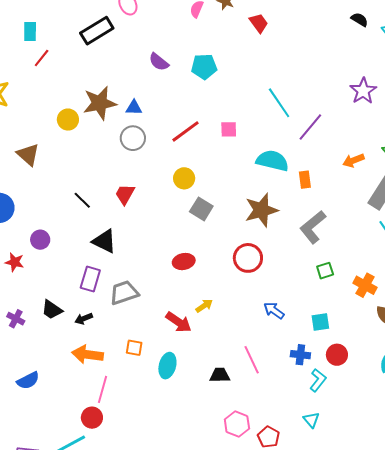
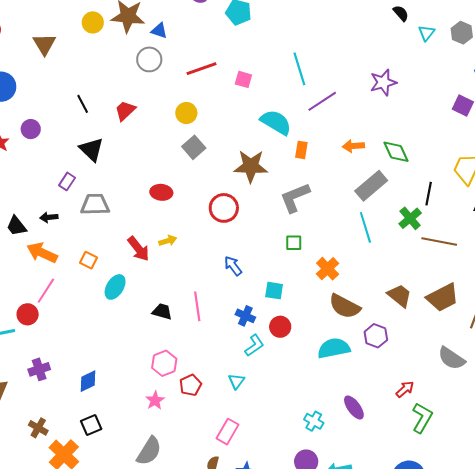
purple rectangle: (90, 279) -> (67, 181), size x0.7
black trapezoid: (52, 310) -> (16, 226), moved

